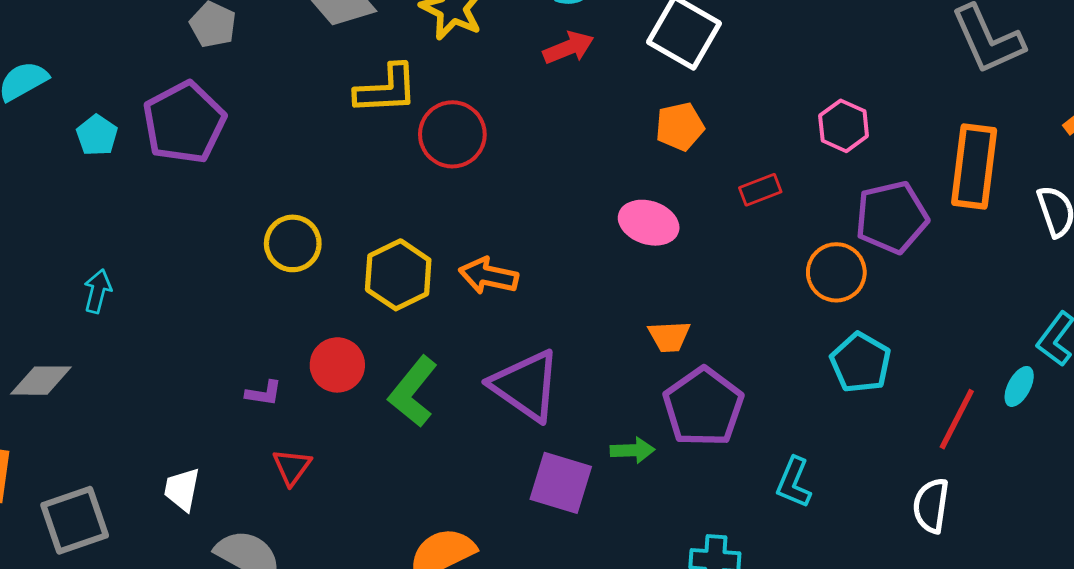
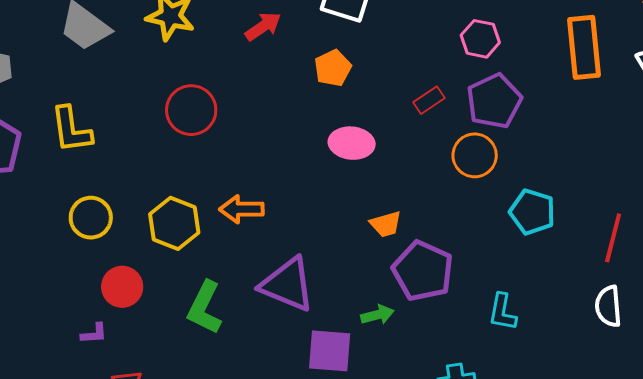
yellow L-shape: (386, 89) -> (71, 130), moved, turned 98
orange pentagon: (680, 126) -> (333, 68), moved
purple pentagon: (892, 217) -> (494, 101), moved
orange circle: (836, 272) -> (475, 155), moved
red circle: (337, 365) -> (122, 287), moved

